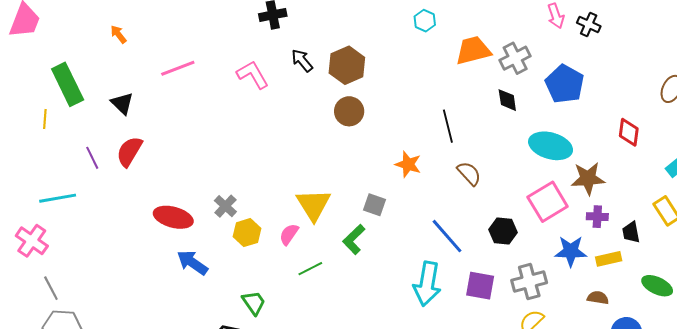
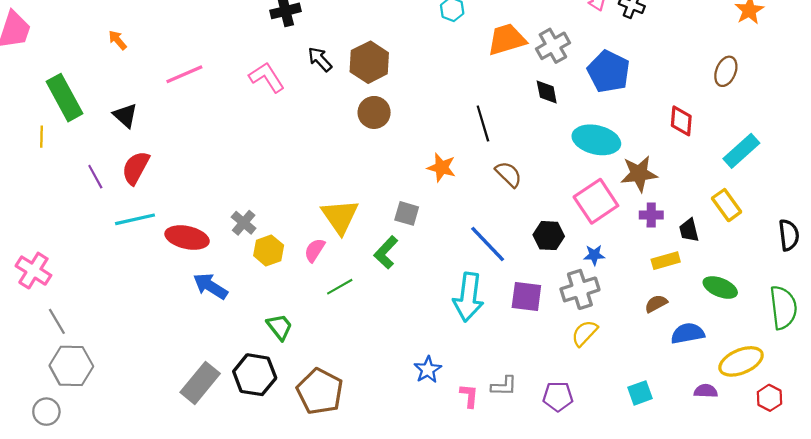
cyan line: (58, 198) -> (135, 219), moved
blue star: (571, 251) -> (594, 255), moved, size x0.6
brown semicircle: (598, 298) -> (656, 304), turned -35

